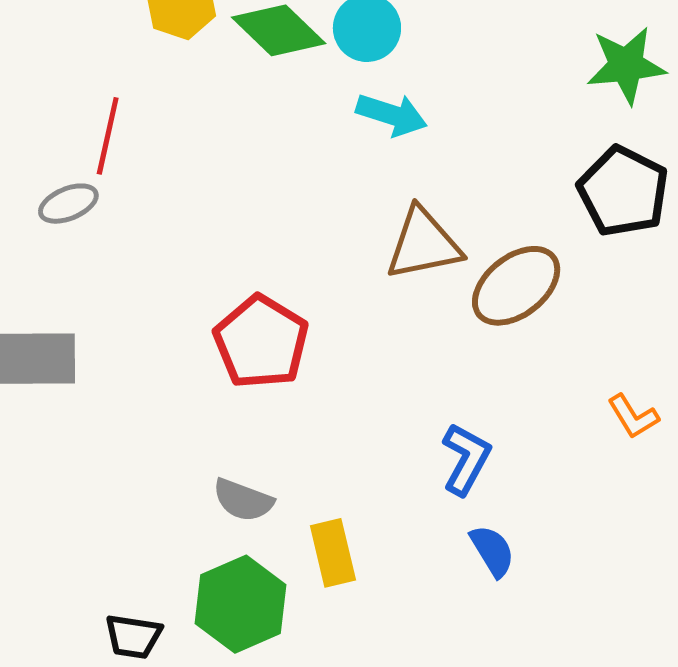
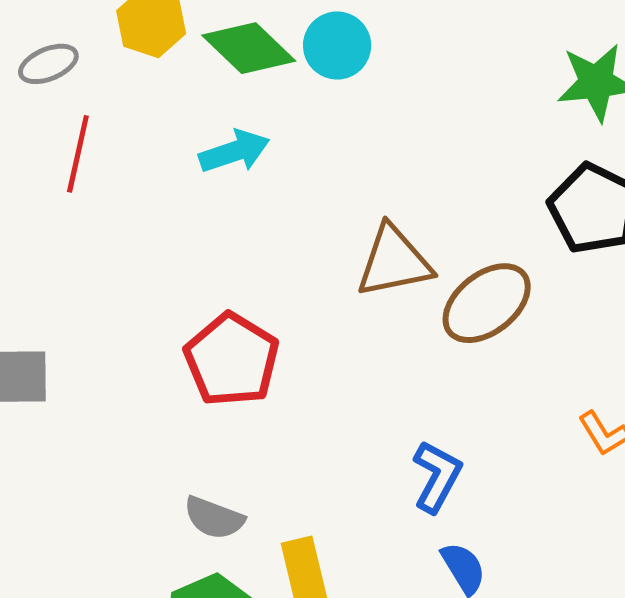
cyan arrow: (392, 115) -> (234, 151), moved, turned -36
gray ellipse: (68, 204) -> (48, 64), moved

